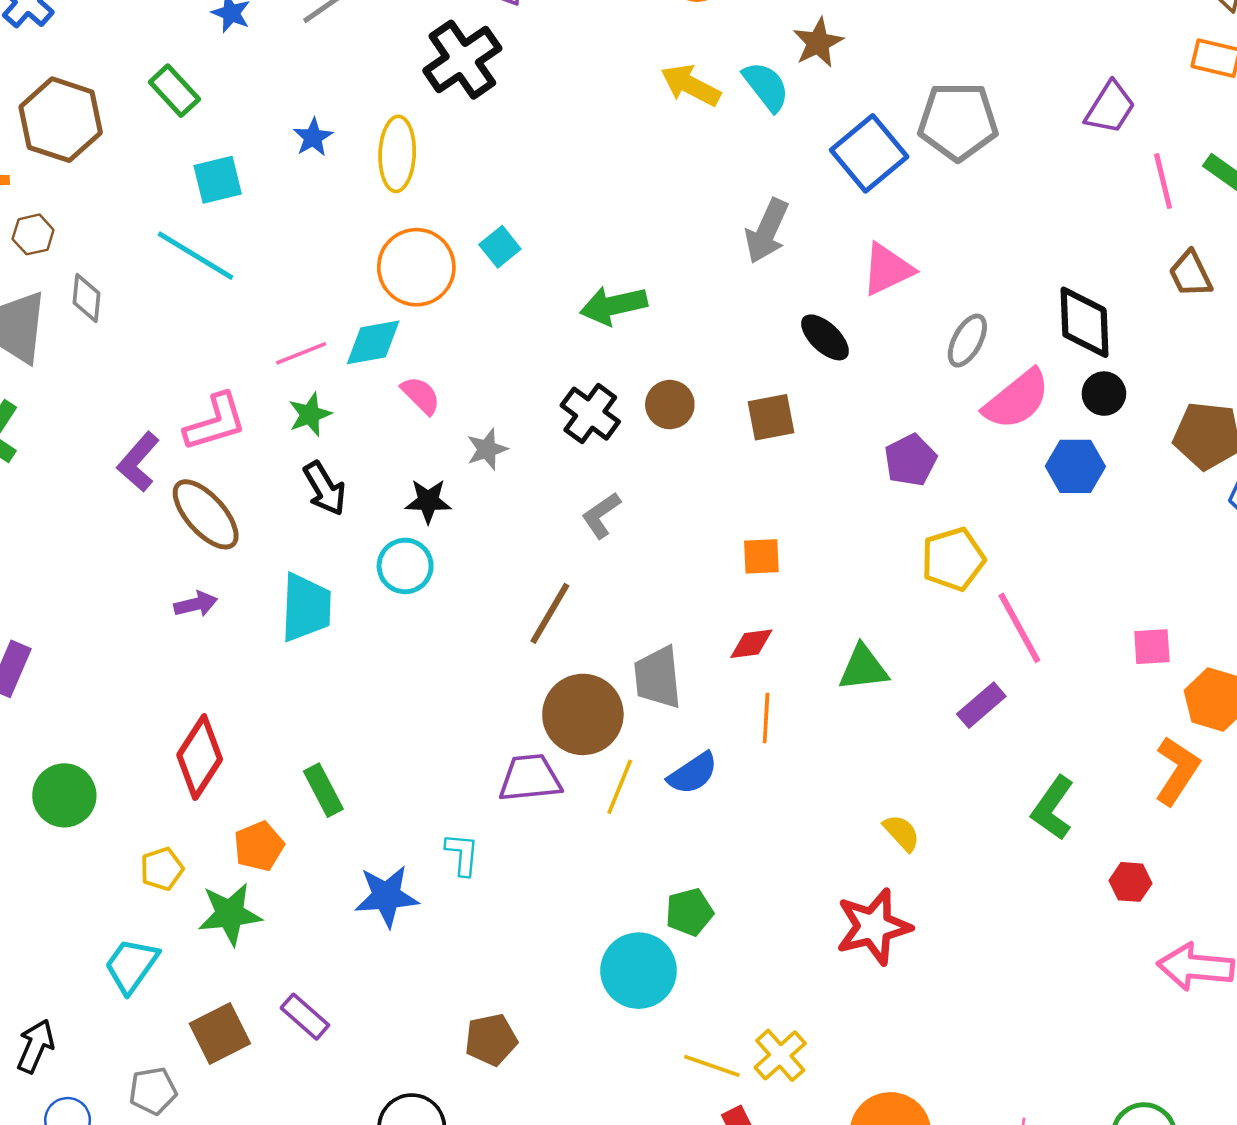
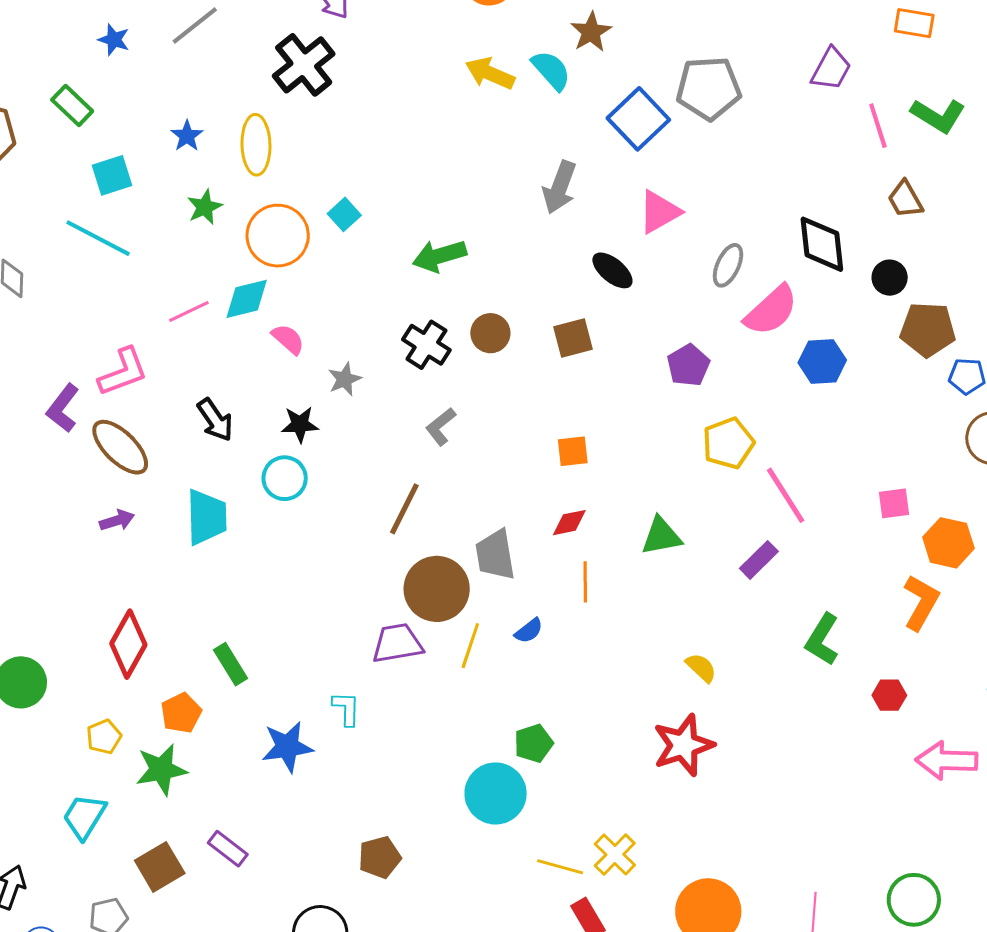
black circle: (1104, 394) -> (890, 278), moved
green star: (310, 414) -> (205, 207), moved
blue semicircle: (693, 773) -> (529, 631), size x0.7

